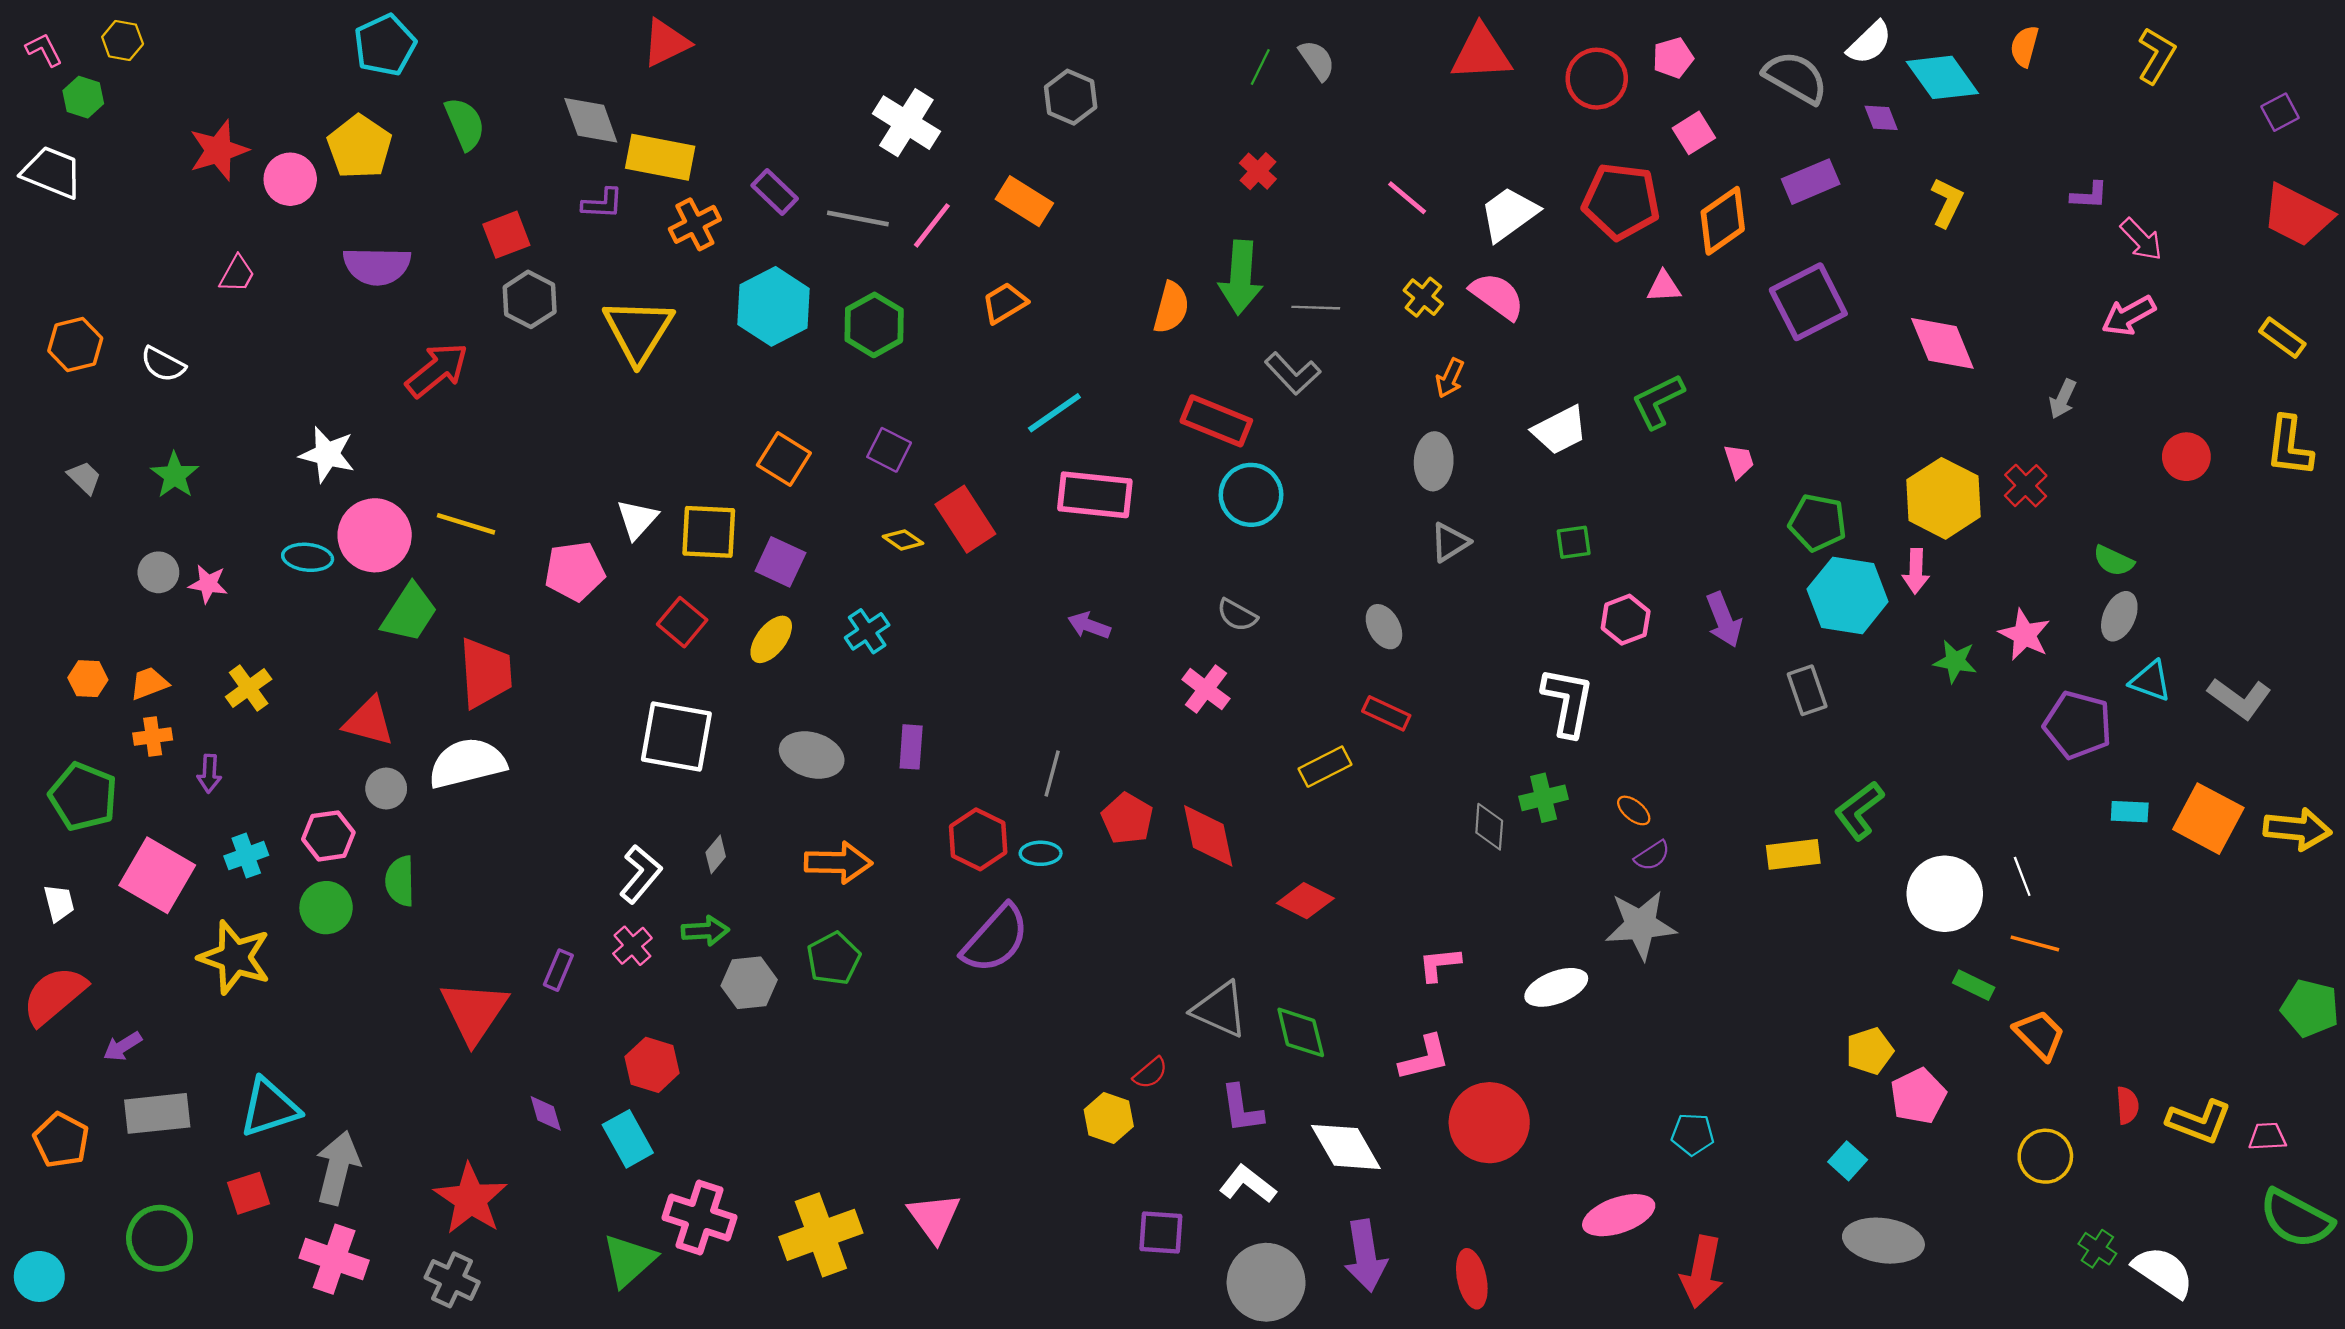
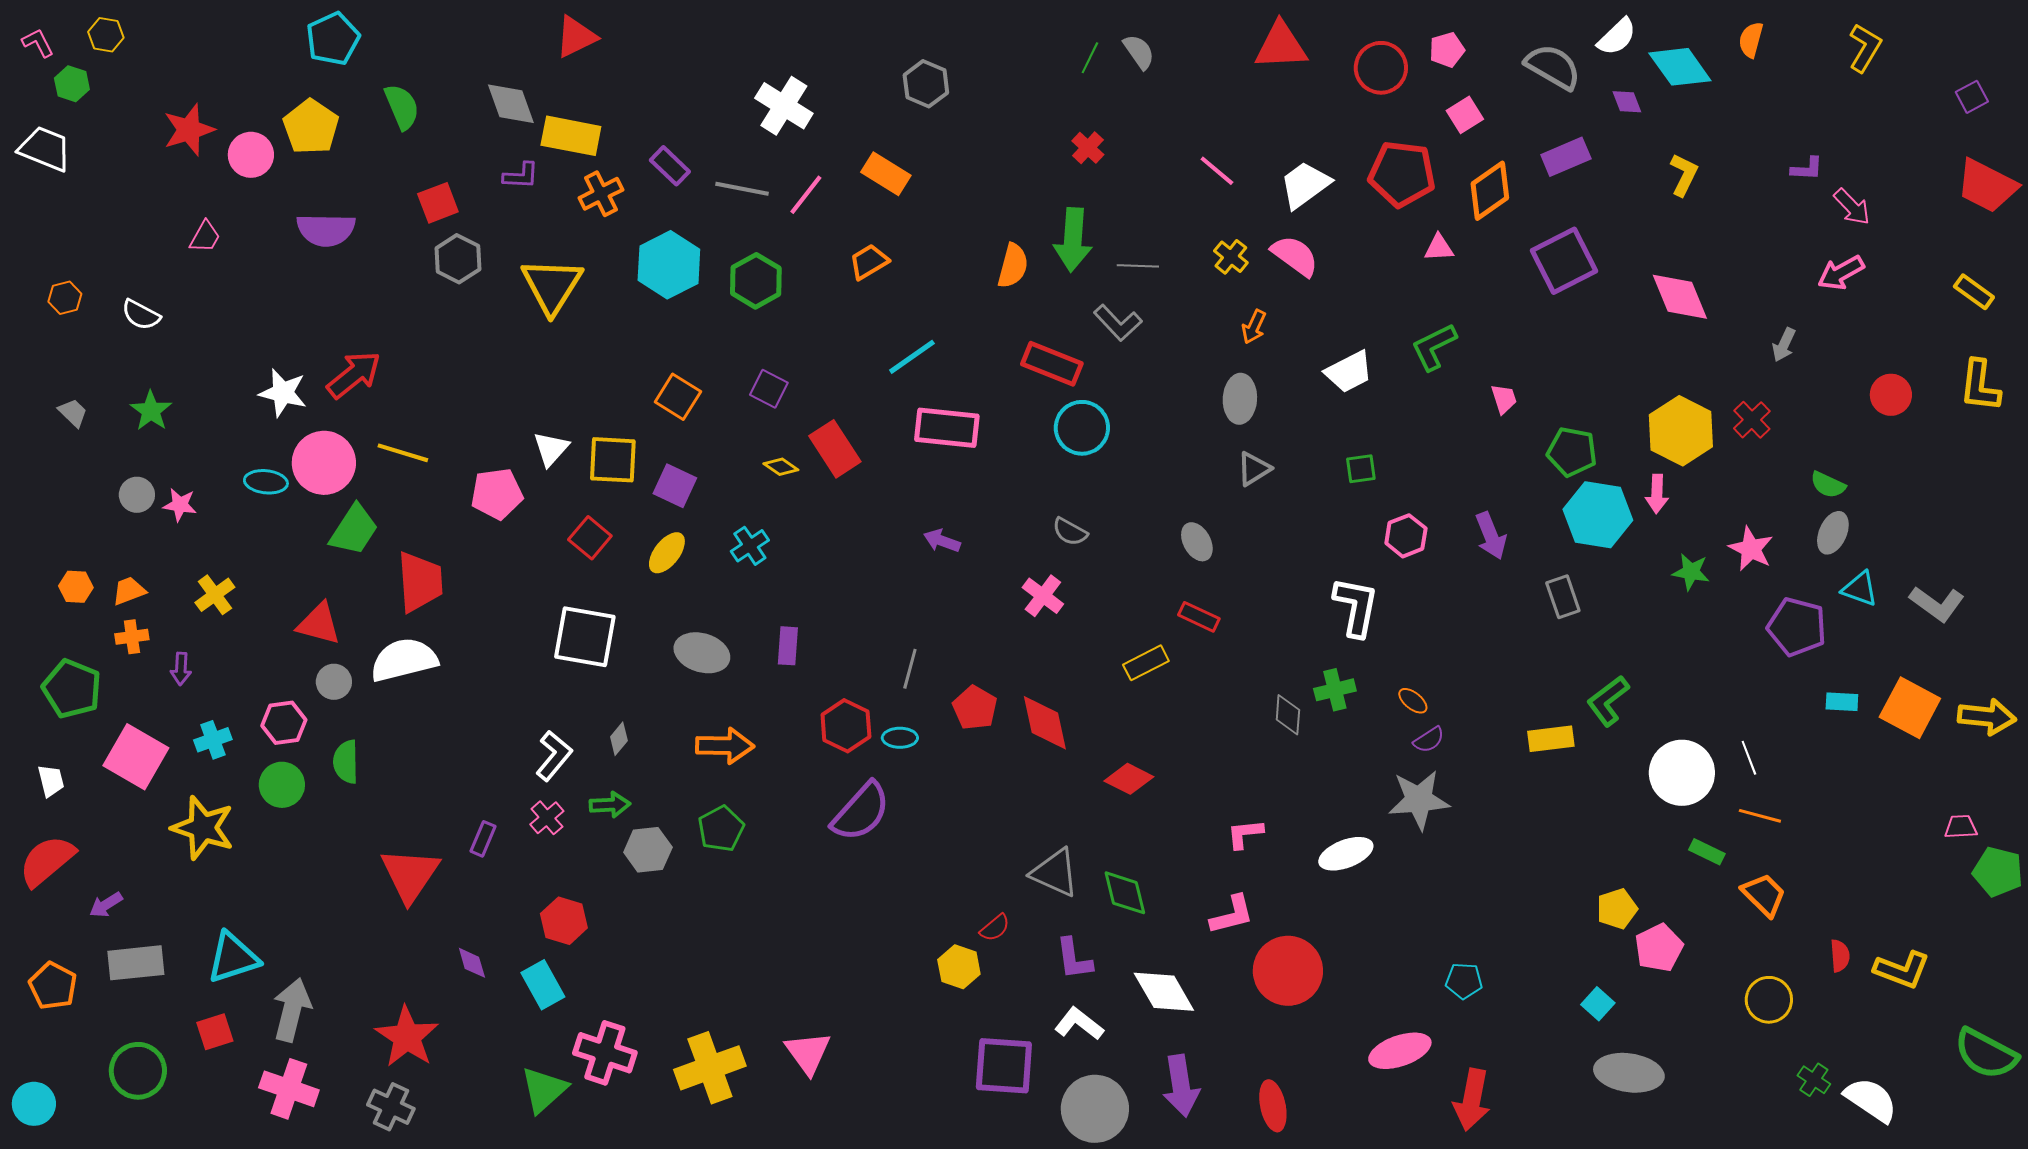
orange hexagon: (75, 345) -> (65, 298), size x0.7
red arrow: (437, 370) -> (354, 375), moved
pink trapezoid: (2267, 1137) -> (1961, 827), moved
purple square: (1161, 1233) -> (1004, 1066), size x1.5

